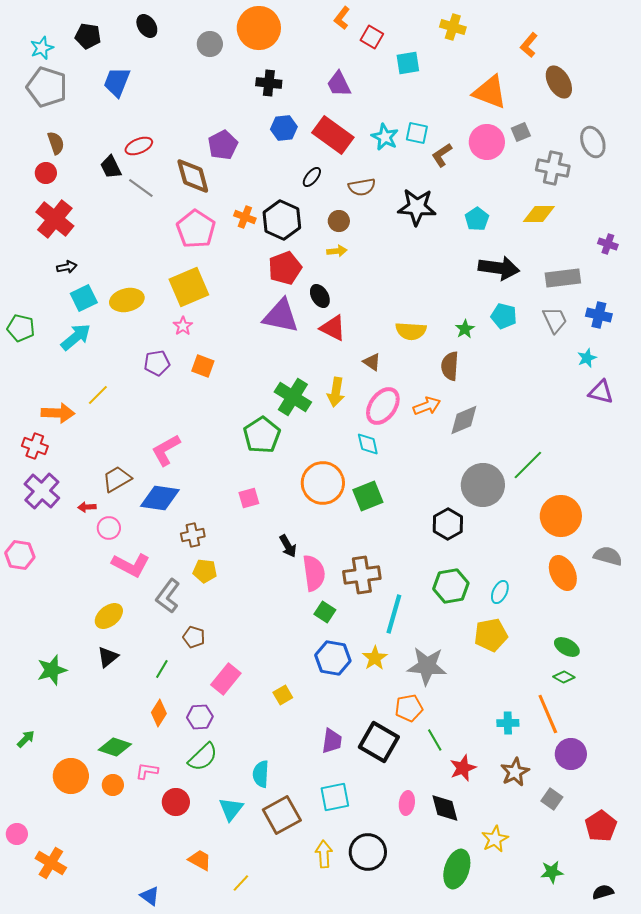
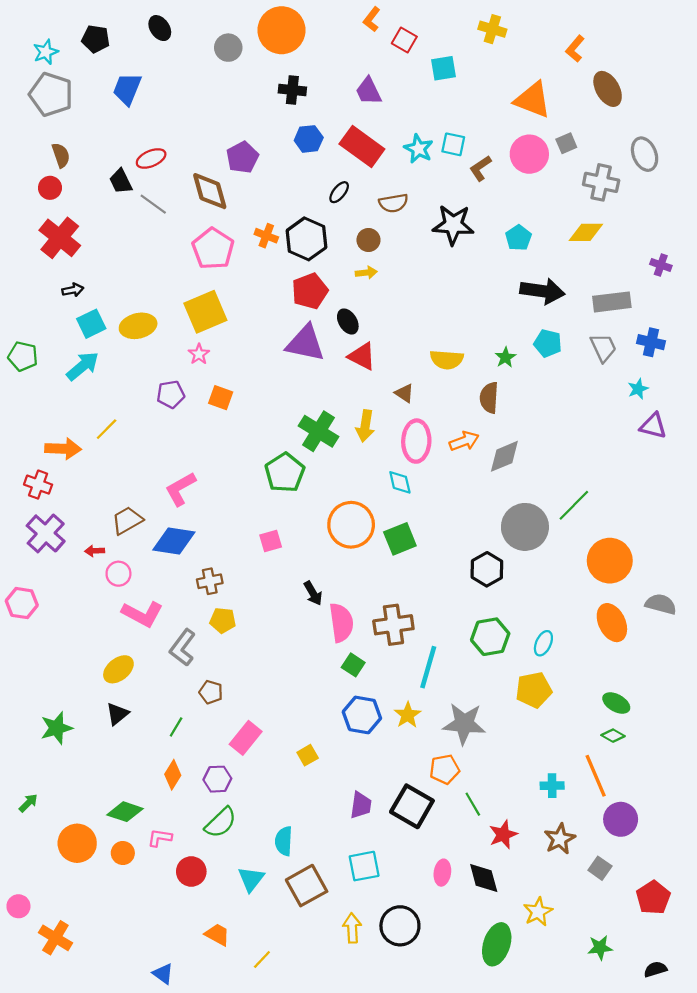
pink ellipse: (383, 406) -> (416, 441), turned -33

